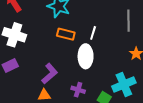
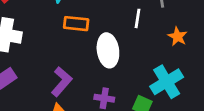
white line: (93, 33) -> (138, 18), moved

